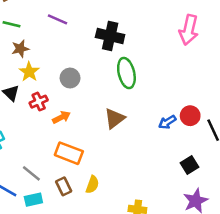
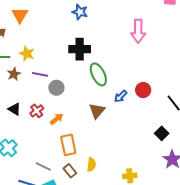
purple line: (58, 19) -> (40, 74), moved
yellow star: (29, 72) -> (27, 54), moved
red circle: (190, 116) -> (143, 90), moved
blue arrow: (167, 122) -> (121, 96), moved
orange rectangle: (69, 153) -> (68, 145), turned 70

